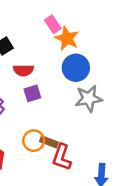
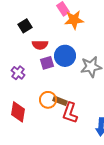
orange star: (67, 38) -> (74, 20), turned -30
blue circle: (76, 68) -> (65, 56), moved

